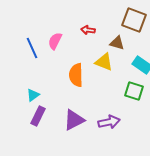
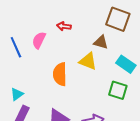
red arrow: (88, 30) -> (64, 26), moved

